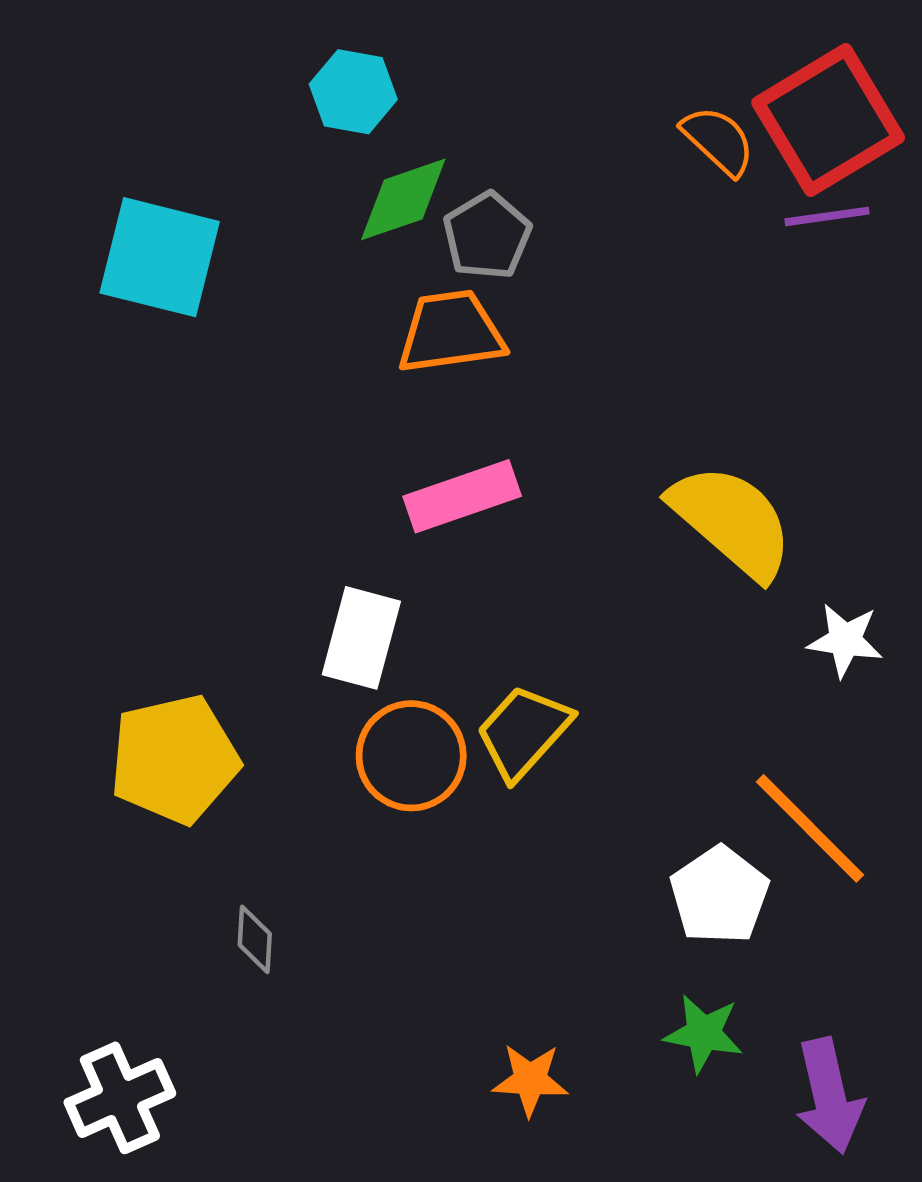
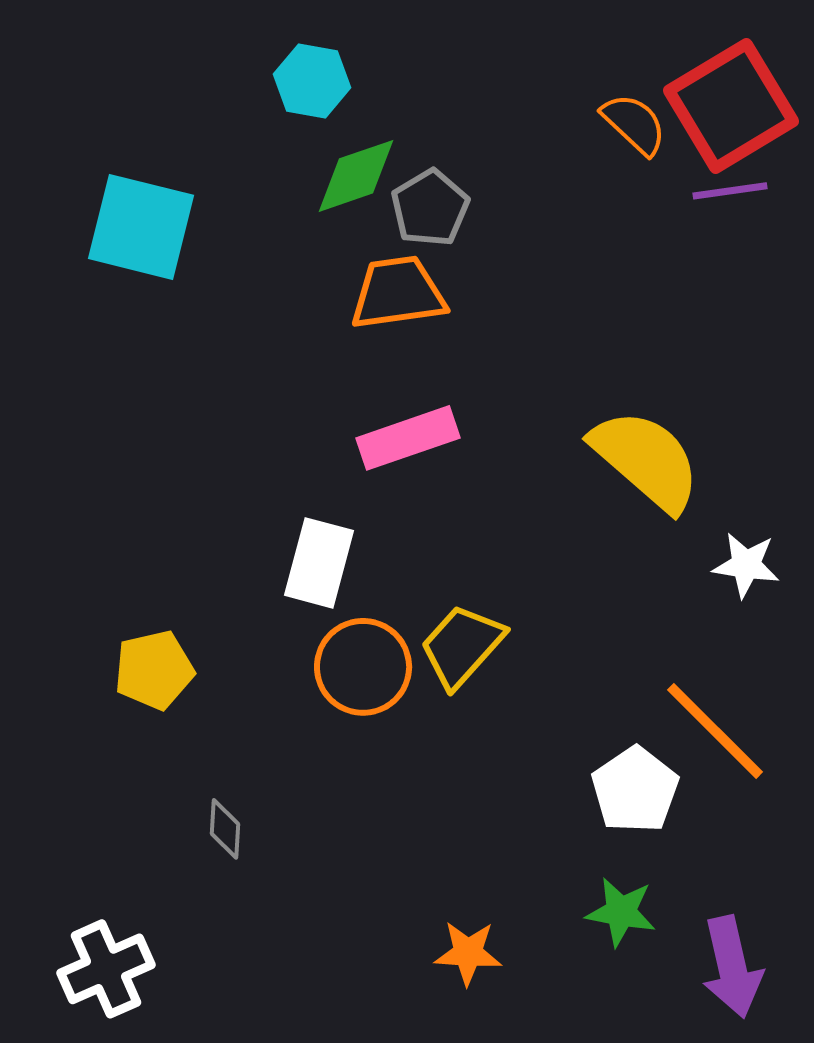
yellow pentagon: (174, 759) -> (154, 670), size x0.7

